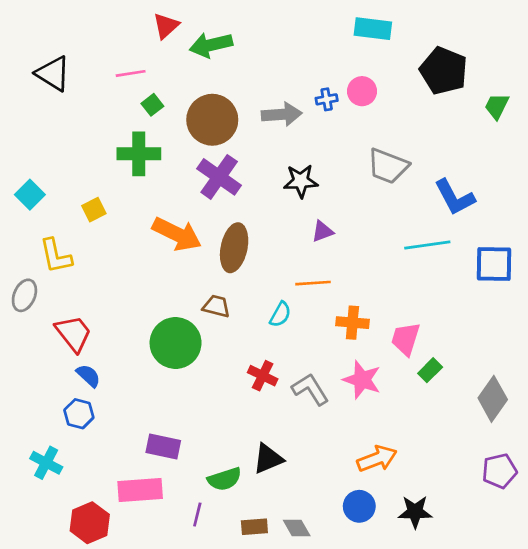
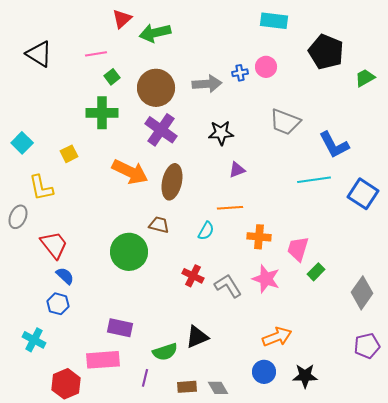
green trapezoid: (497, 106) -> (365, 78), turned 35
blue square: (494, 264) -> (363, 194), turned 32

